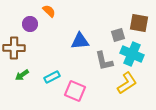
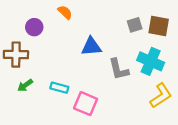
orange semicircle: (49, 11) -> (65, 12), moved
gray square: (118, 35) -> (135, 25), moved
cyan rectangle: (52, 77) -> (59, 88), turned 42
yellow L-shape: (127, 83) -> (161, 96), moved

